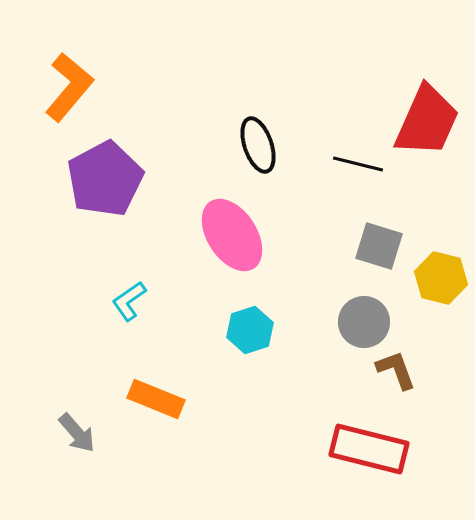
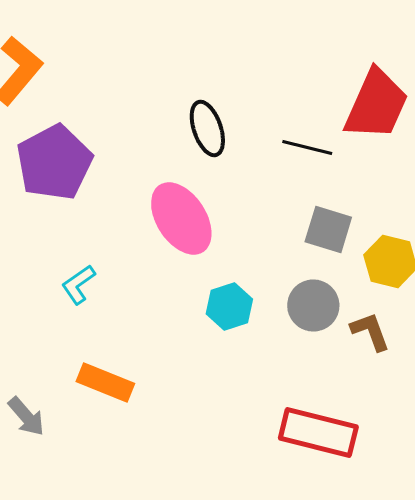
cyan hexagon: (250, 330) -> (229, 306), moved
brown L-shape: (396, 370) -> (370, 332), moved

